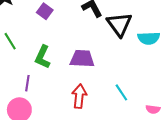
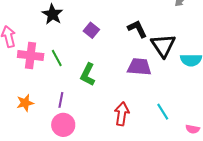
purple trapezoid: (82, 59) -> (139, 67), moved
purple line: (27, 83) -> (61, 100), moved

